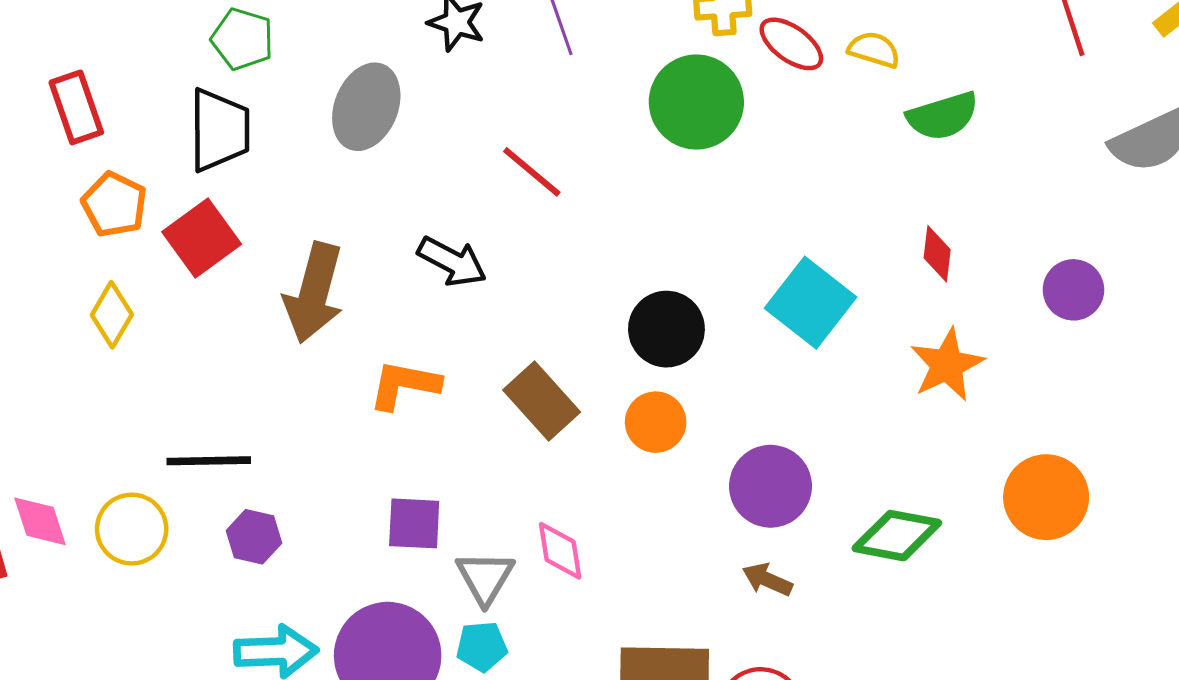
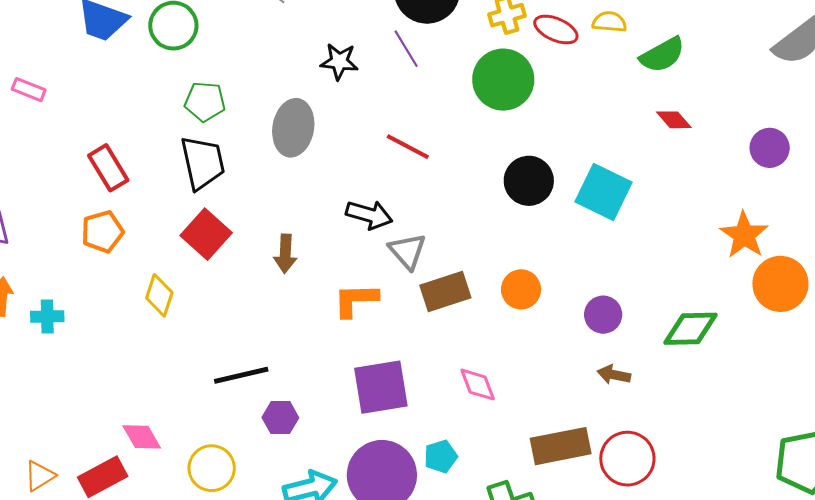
orange pentagon: (114, 204) -> (102, 232), moved, turned -30
red diamond: (937, 254) -> (674, 120), moved, turned -36
brown arrow: (314, 293) -> (285, 254), size x0.6
black circle: (666, 329) -> (529, 181), moved
orange star: (947, 365) -> (744, 235), moved
brown rectangle: (542, 401) -> (445, 292), turned -54
purple circle: (771, 486) -> (603, 315), size x0.7
purple square: (414, 523) -> (381, 387), size x1.5
yellow circle: (132, 529) -> (212, 468), moved
gray triangle: (485, 578) -> (407, 251), moved

